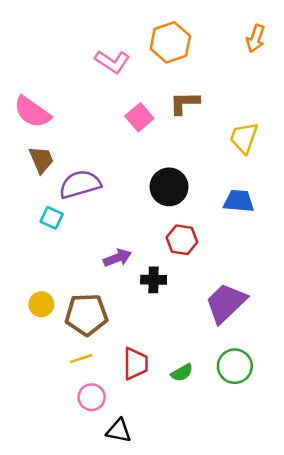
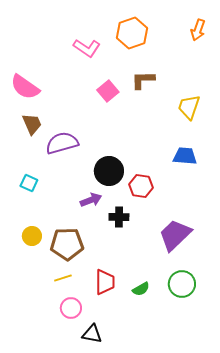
black circle: (169, 187) -> (109, 171), moved
cyan square: (52, 218) -> (29, 183), moved

